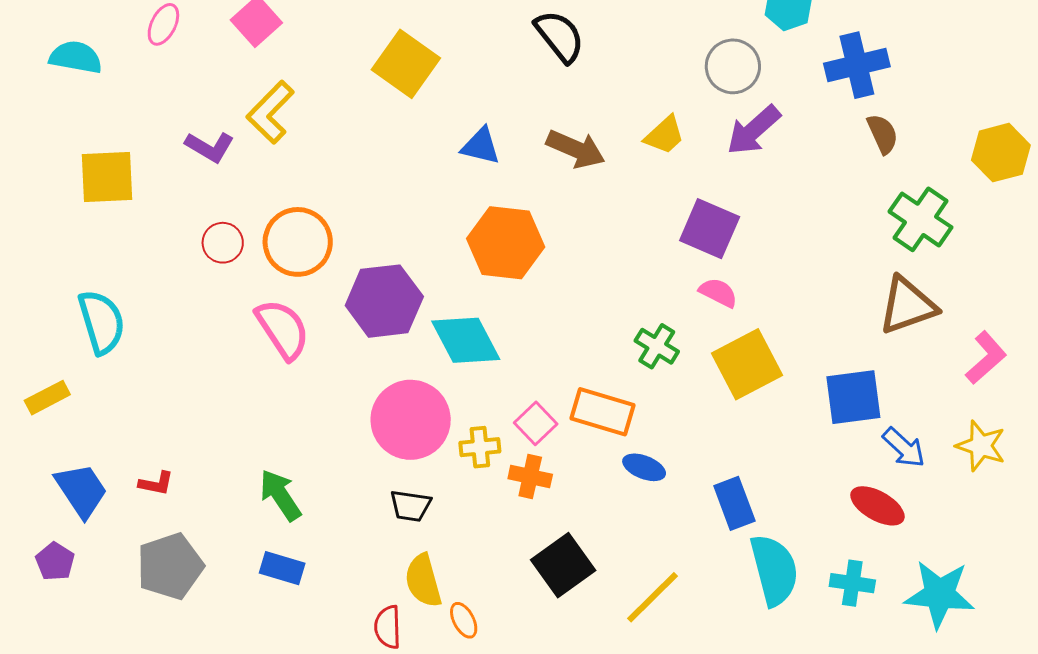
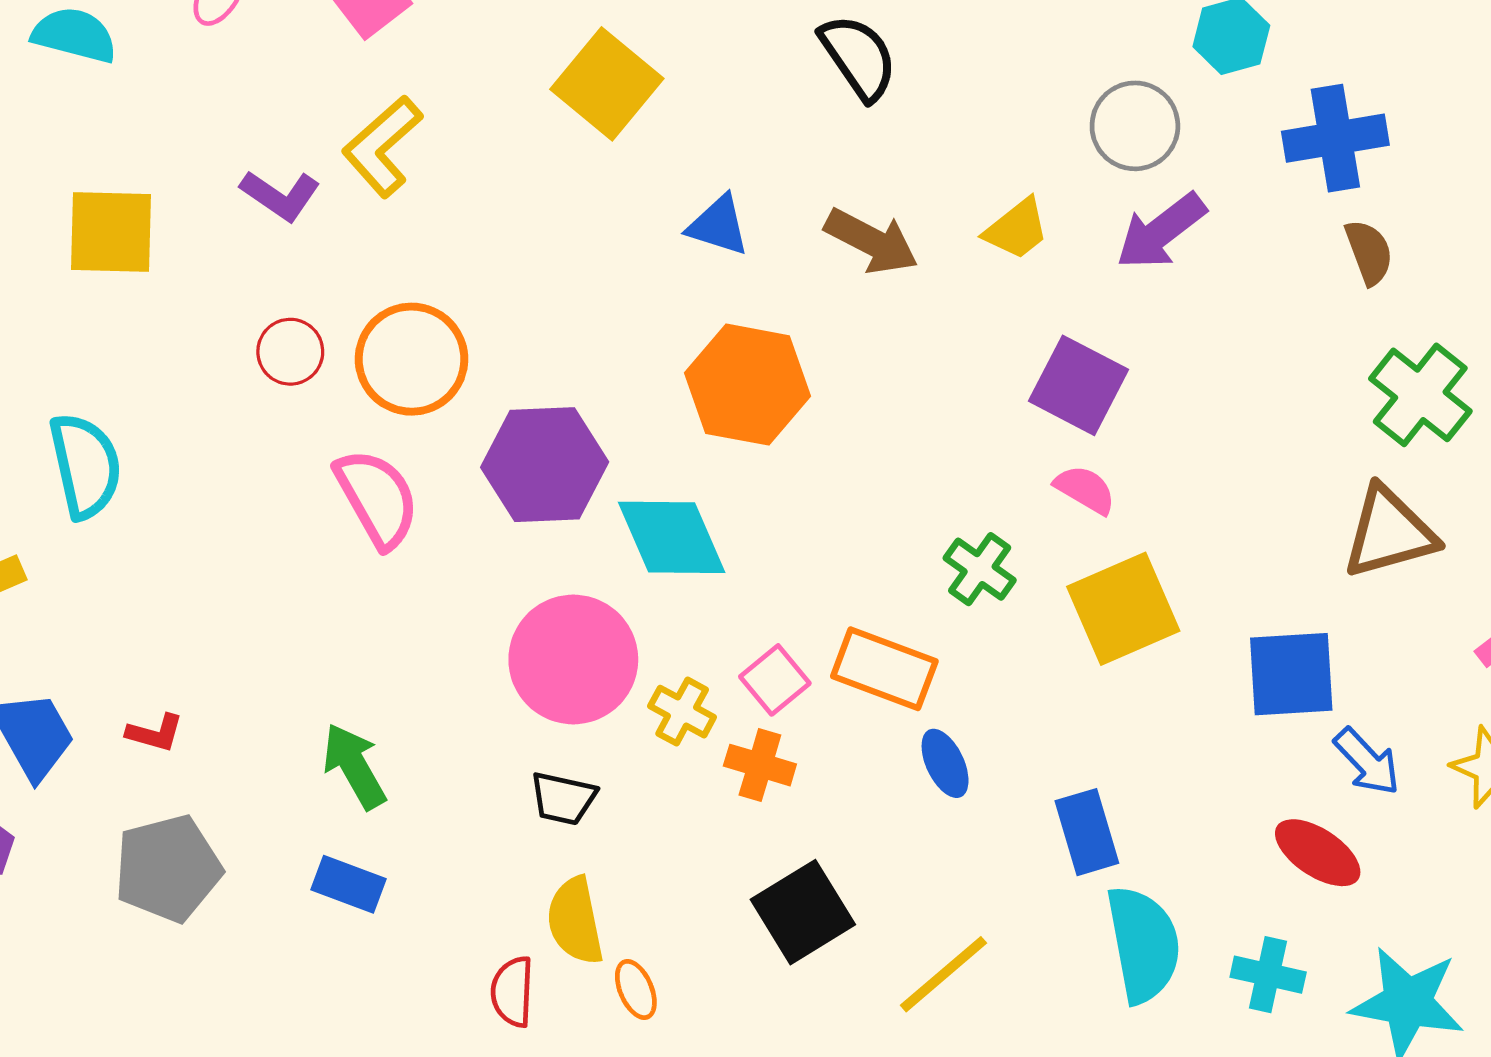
yellow cross: (480, 447) -> (682, 712), turned 30
blue ellipse: (644, 467) -> (945, 763), turned 39

